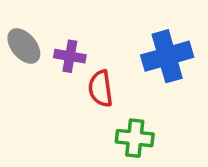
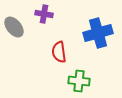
purple cross: (70, 56) -> (44, 14), moved

